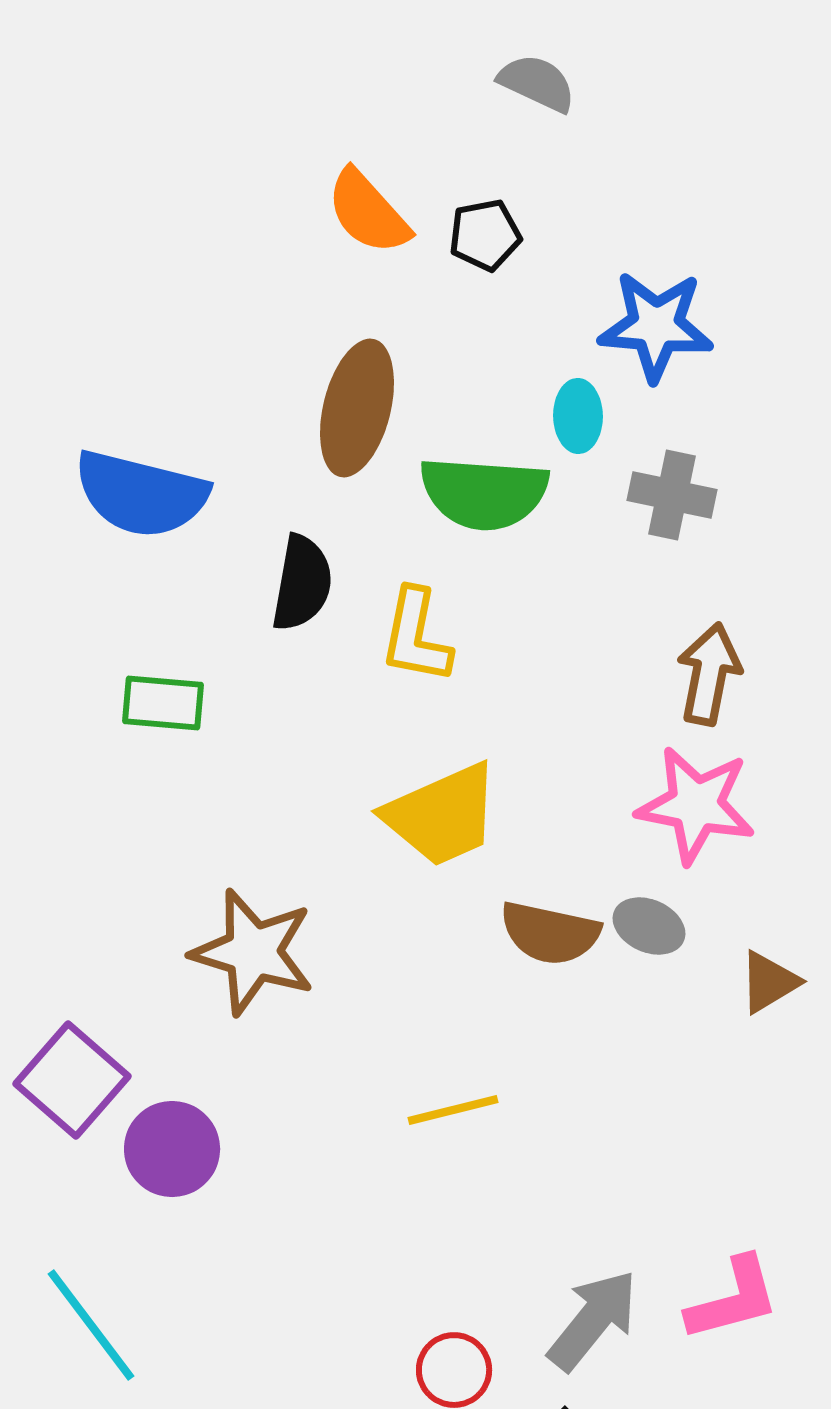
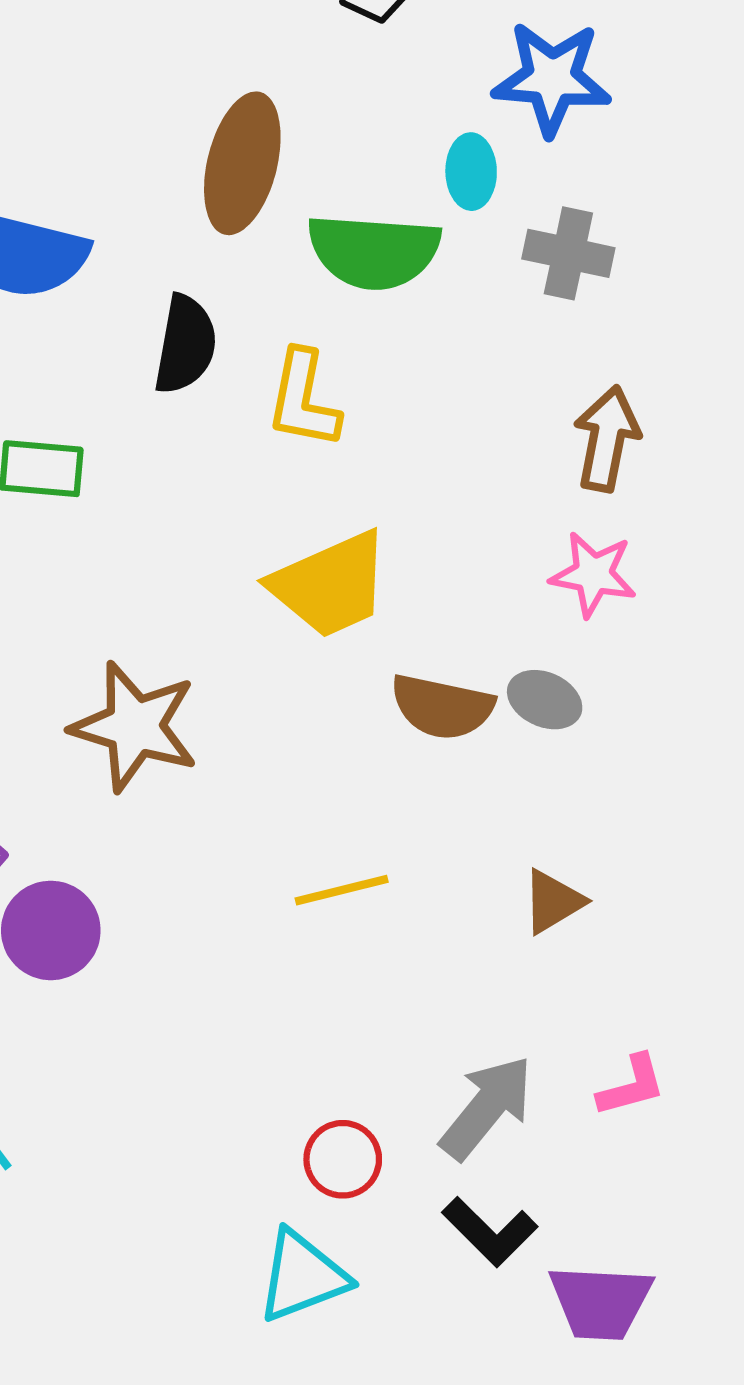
pink star: (696, 805) -> (593, 574), size x0.7
brown triangle: (769, 982) -> (553, 901), moved
pink L-shape: (733, 1299) -> (632, 1086), size x0.7

